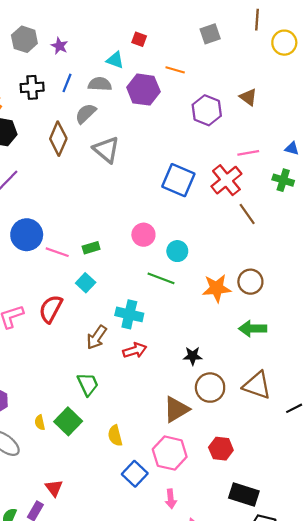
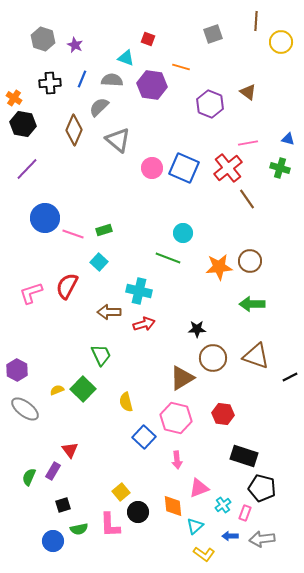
pink circle: (143, 235) -> (152, 168), moved
brown arrow: (97, 337) -> (109, 312), turned 55
yellow semicircle: (40, 422) -> (57, 390), turned 80

